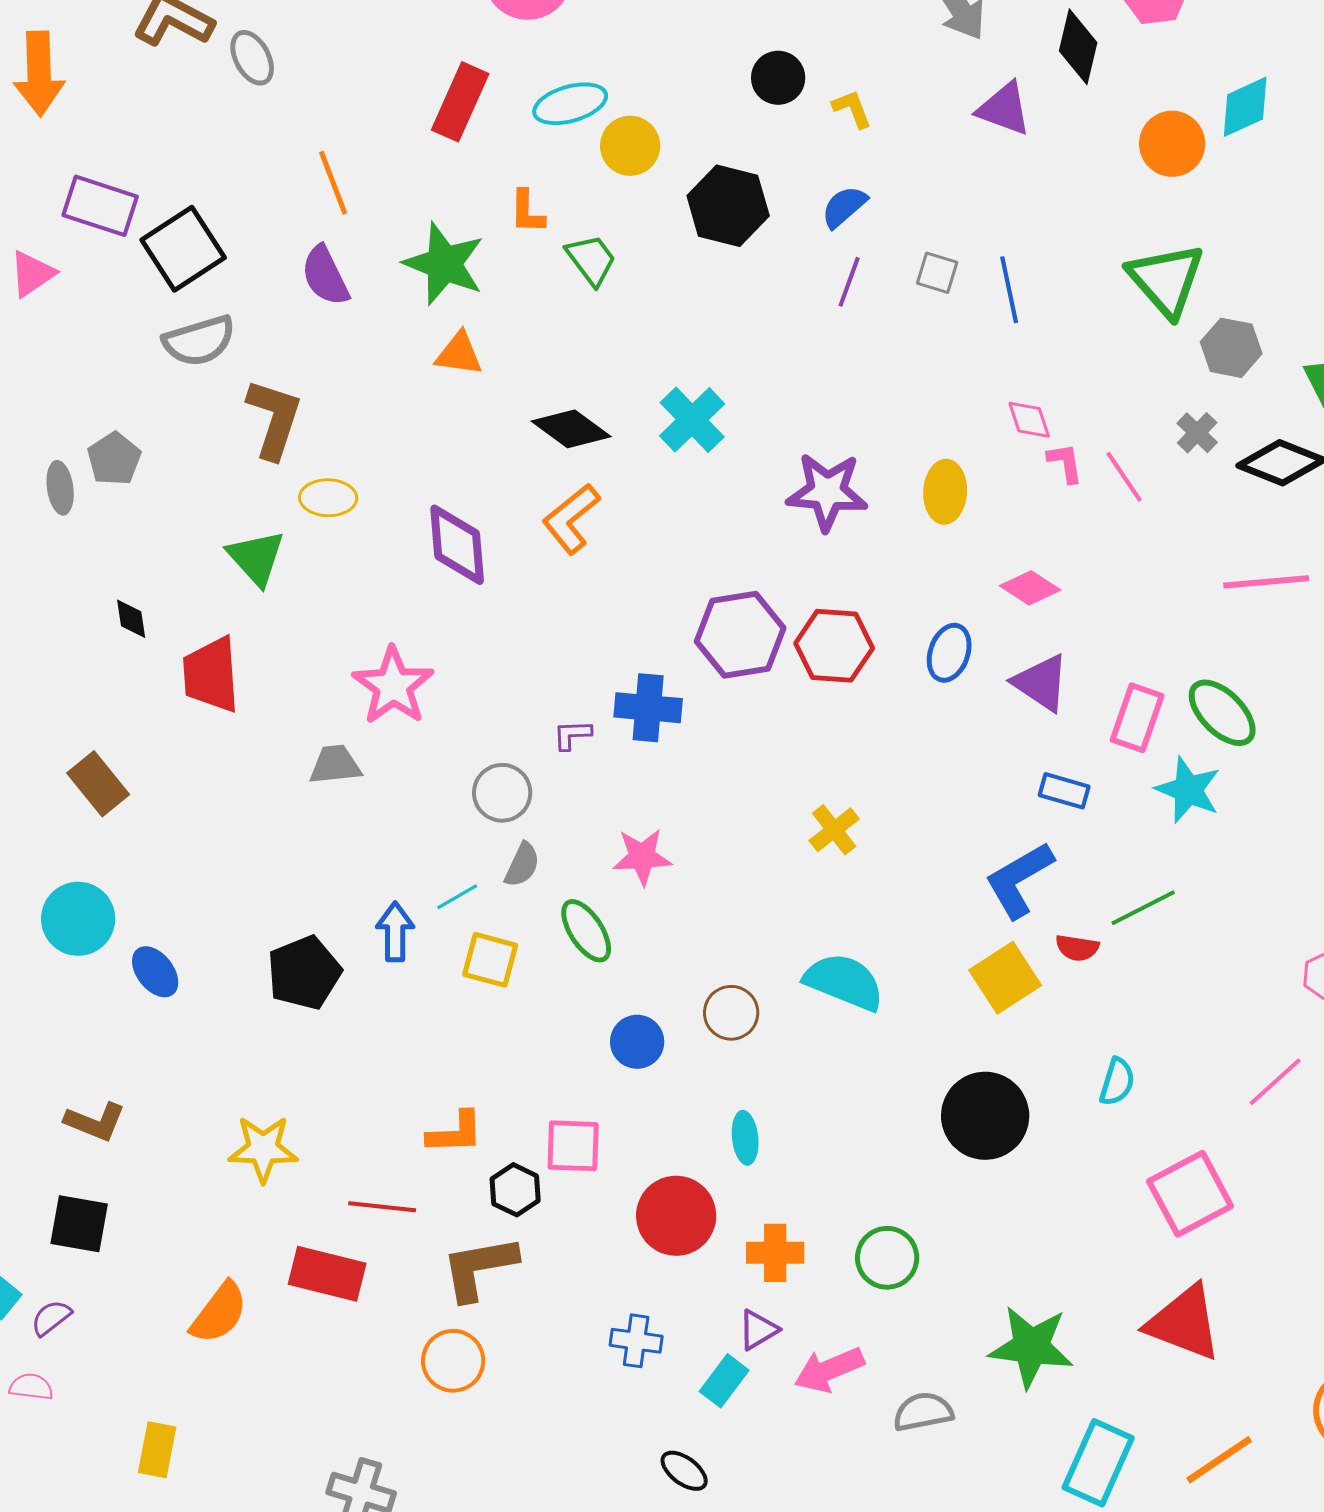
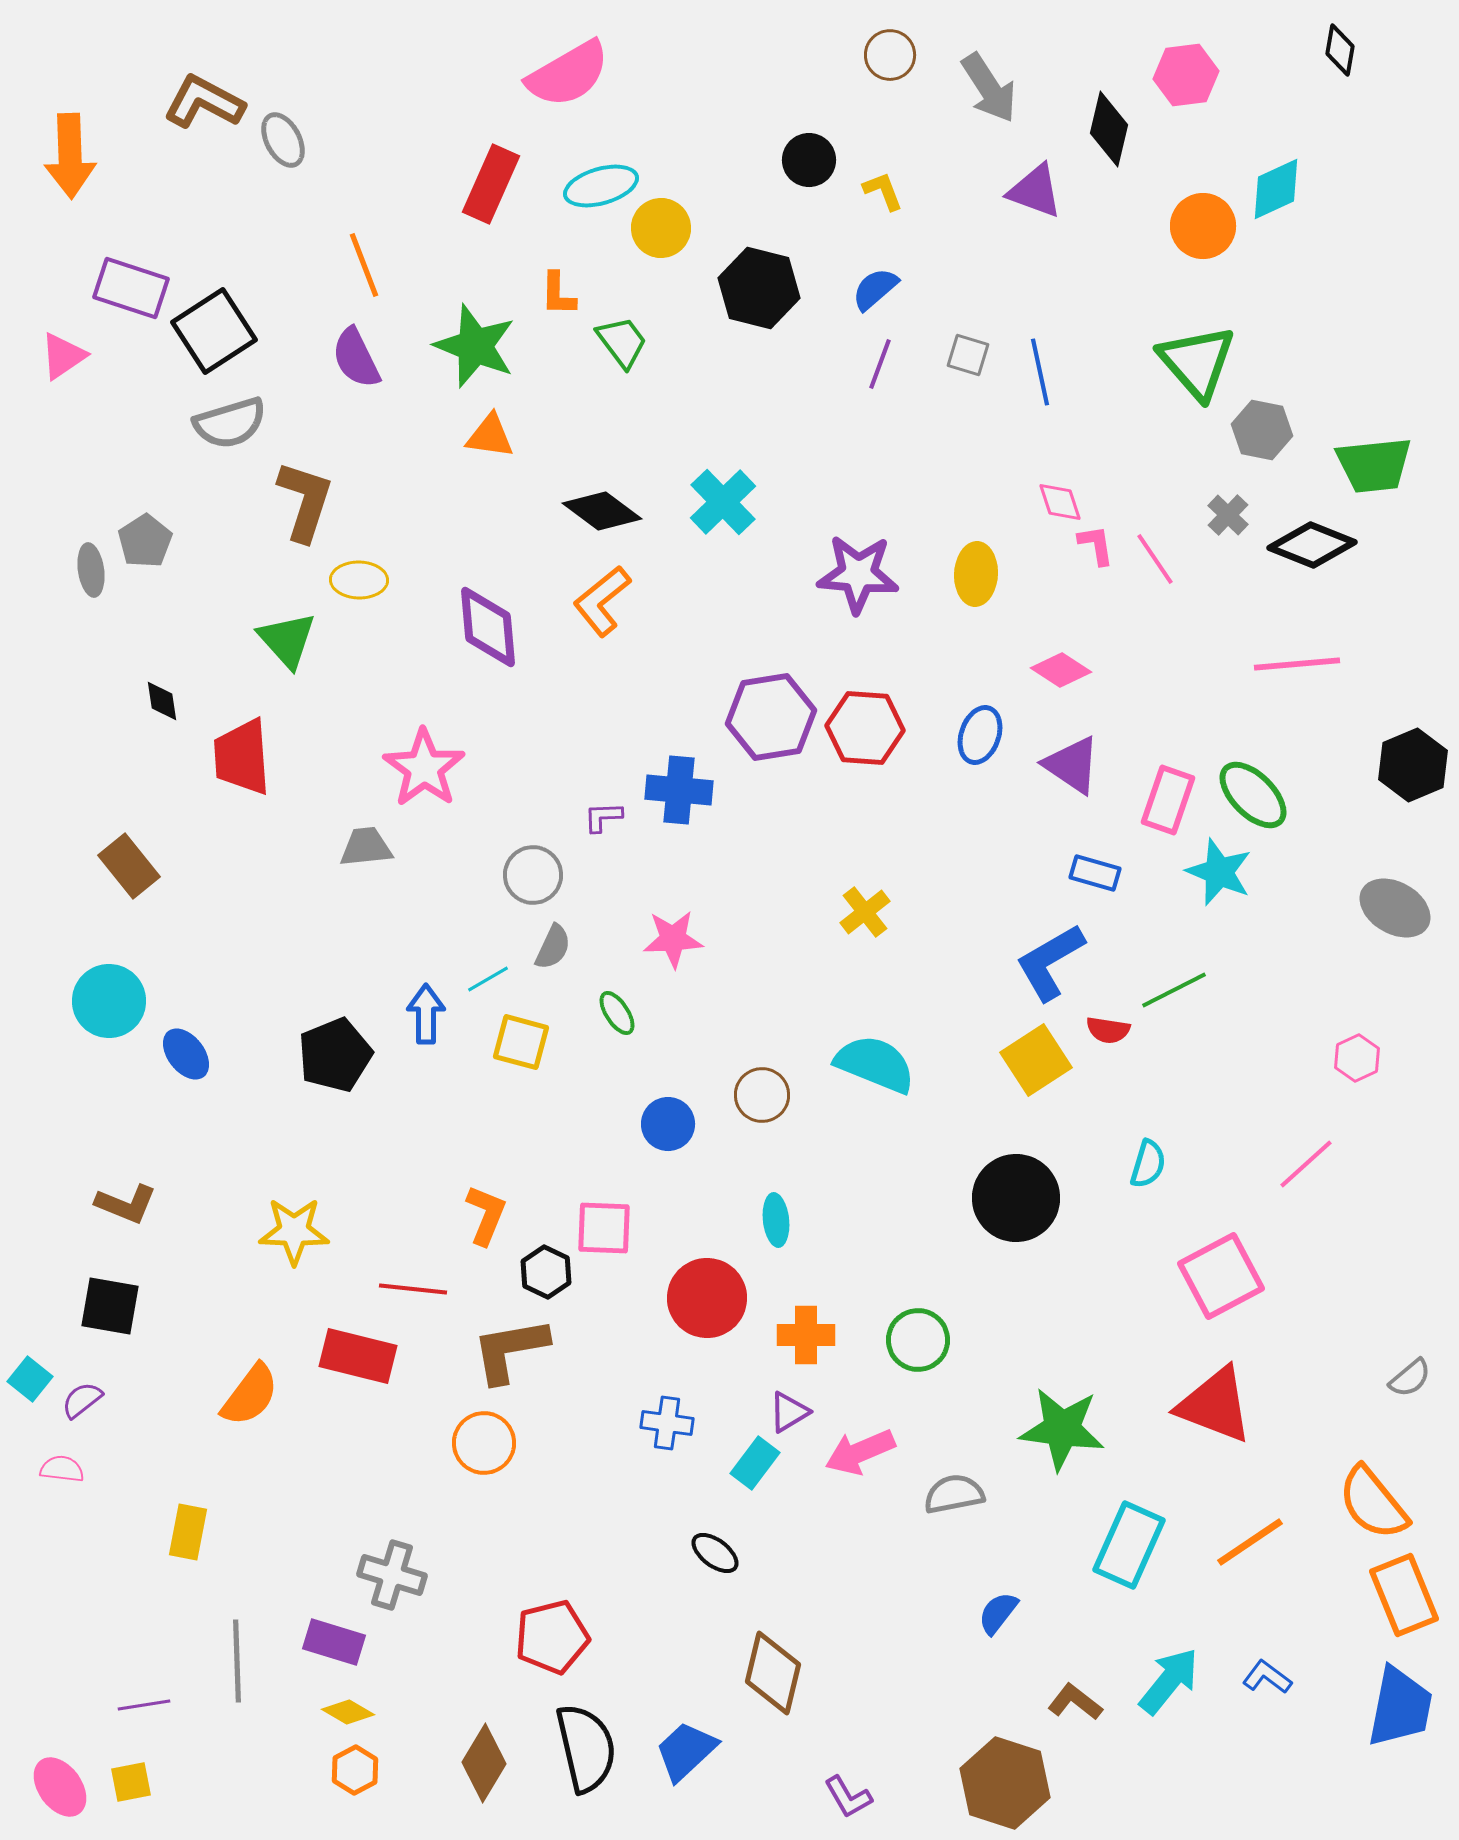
green ellipse: (586, 931) -> (617, 1013), size x0.7
orange L-shape: (455, 1133) -> (486, 1215), turned -66

